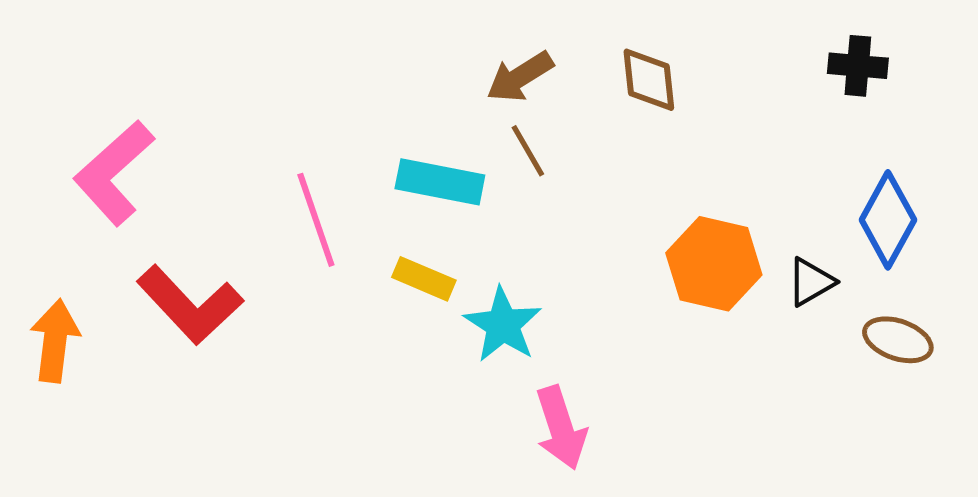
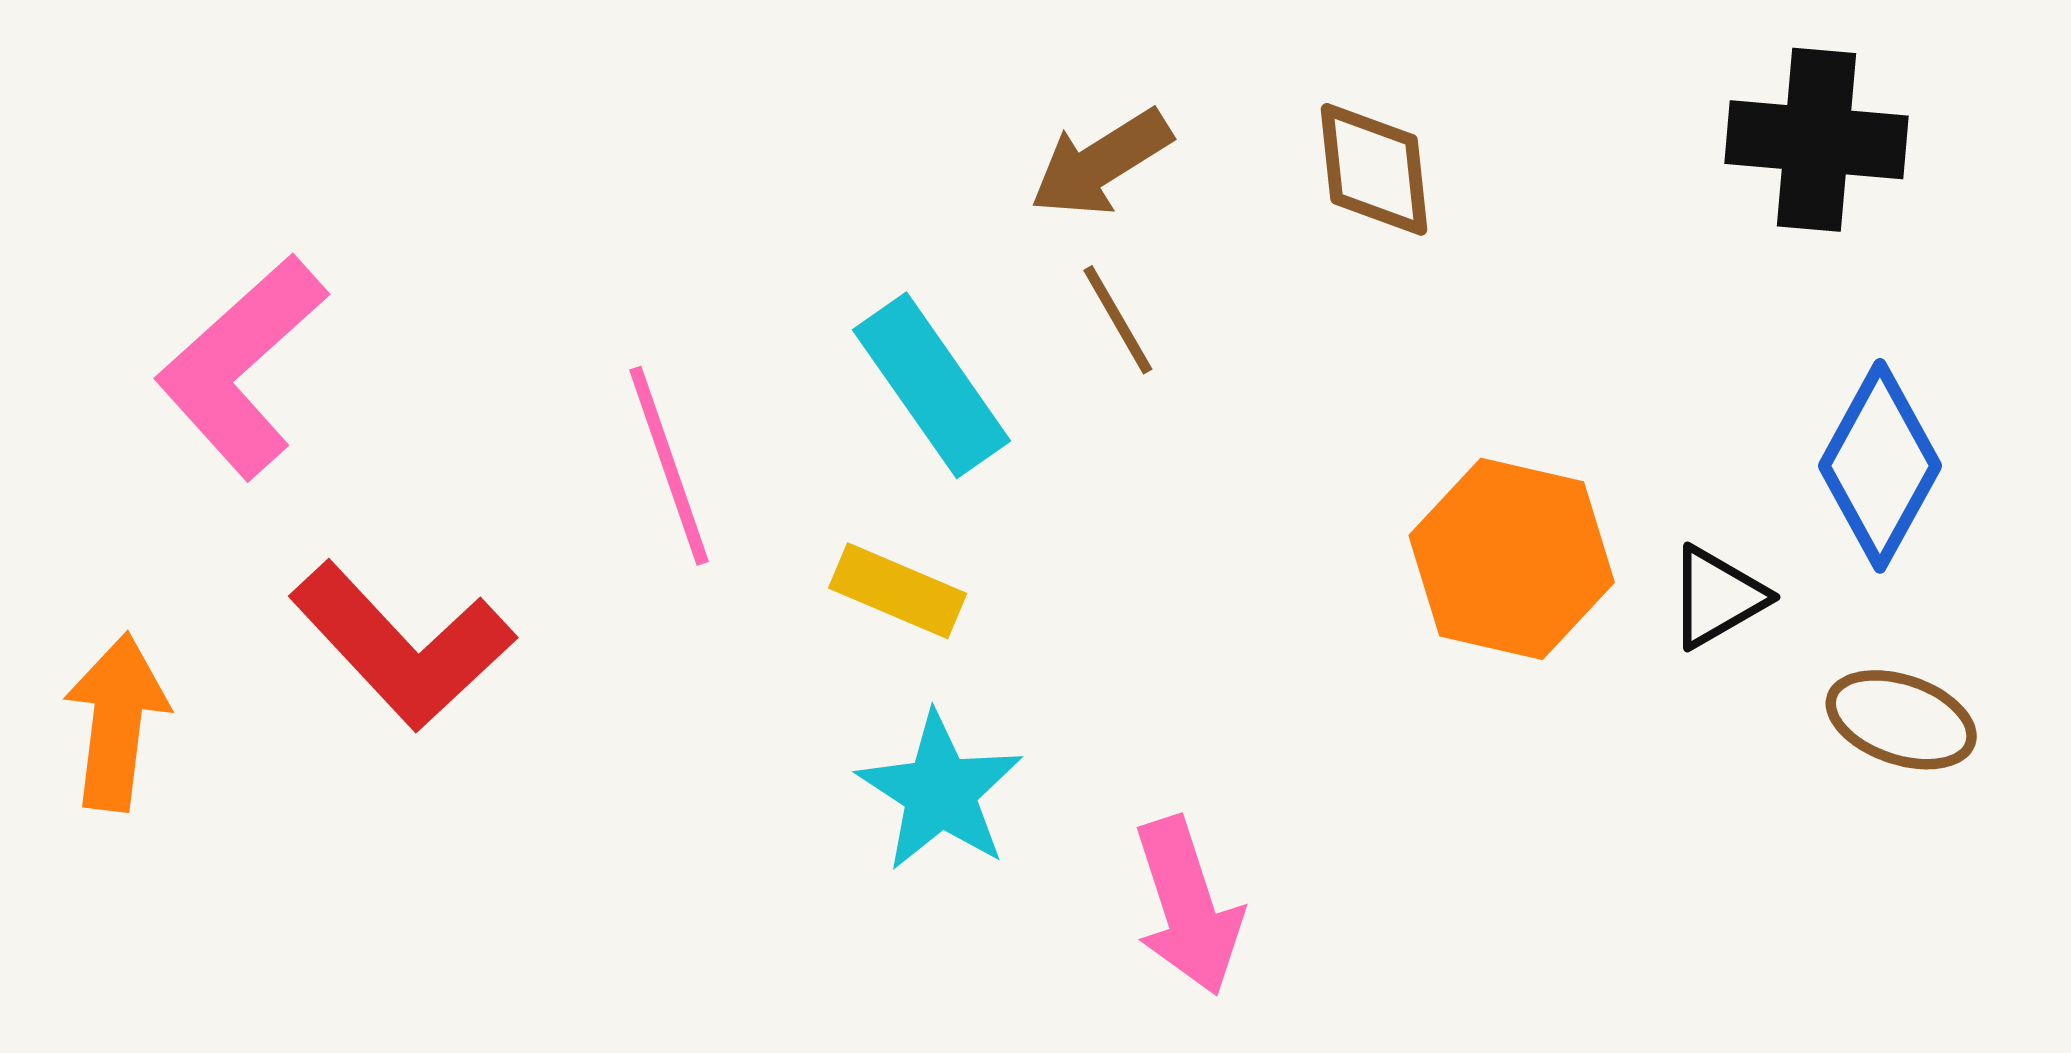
black cross: (858, 66) -> (1816, 140), size x1.4
cyan rectangle: (440, 182) -> (932, 385), turned 44
cyan star: (503, 325) -> (940, 792), moved

